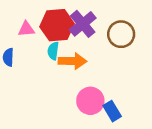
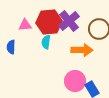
orange arrow: (72, 61) -> (82, 50), moved

